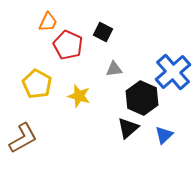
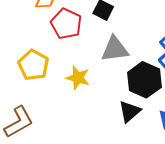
gray triangle: (114, 69) -> (115, 49), size x1.6

